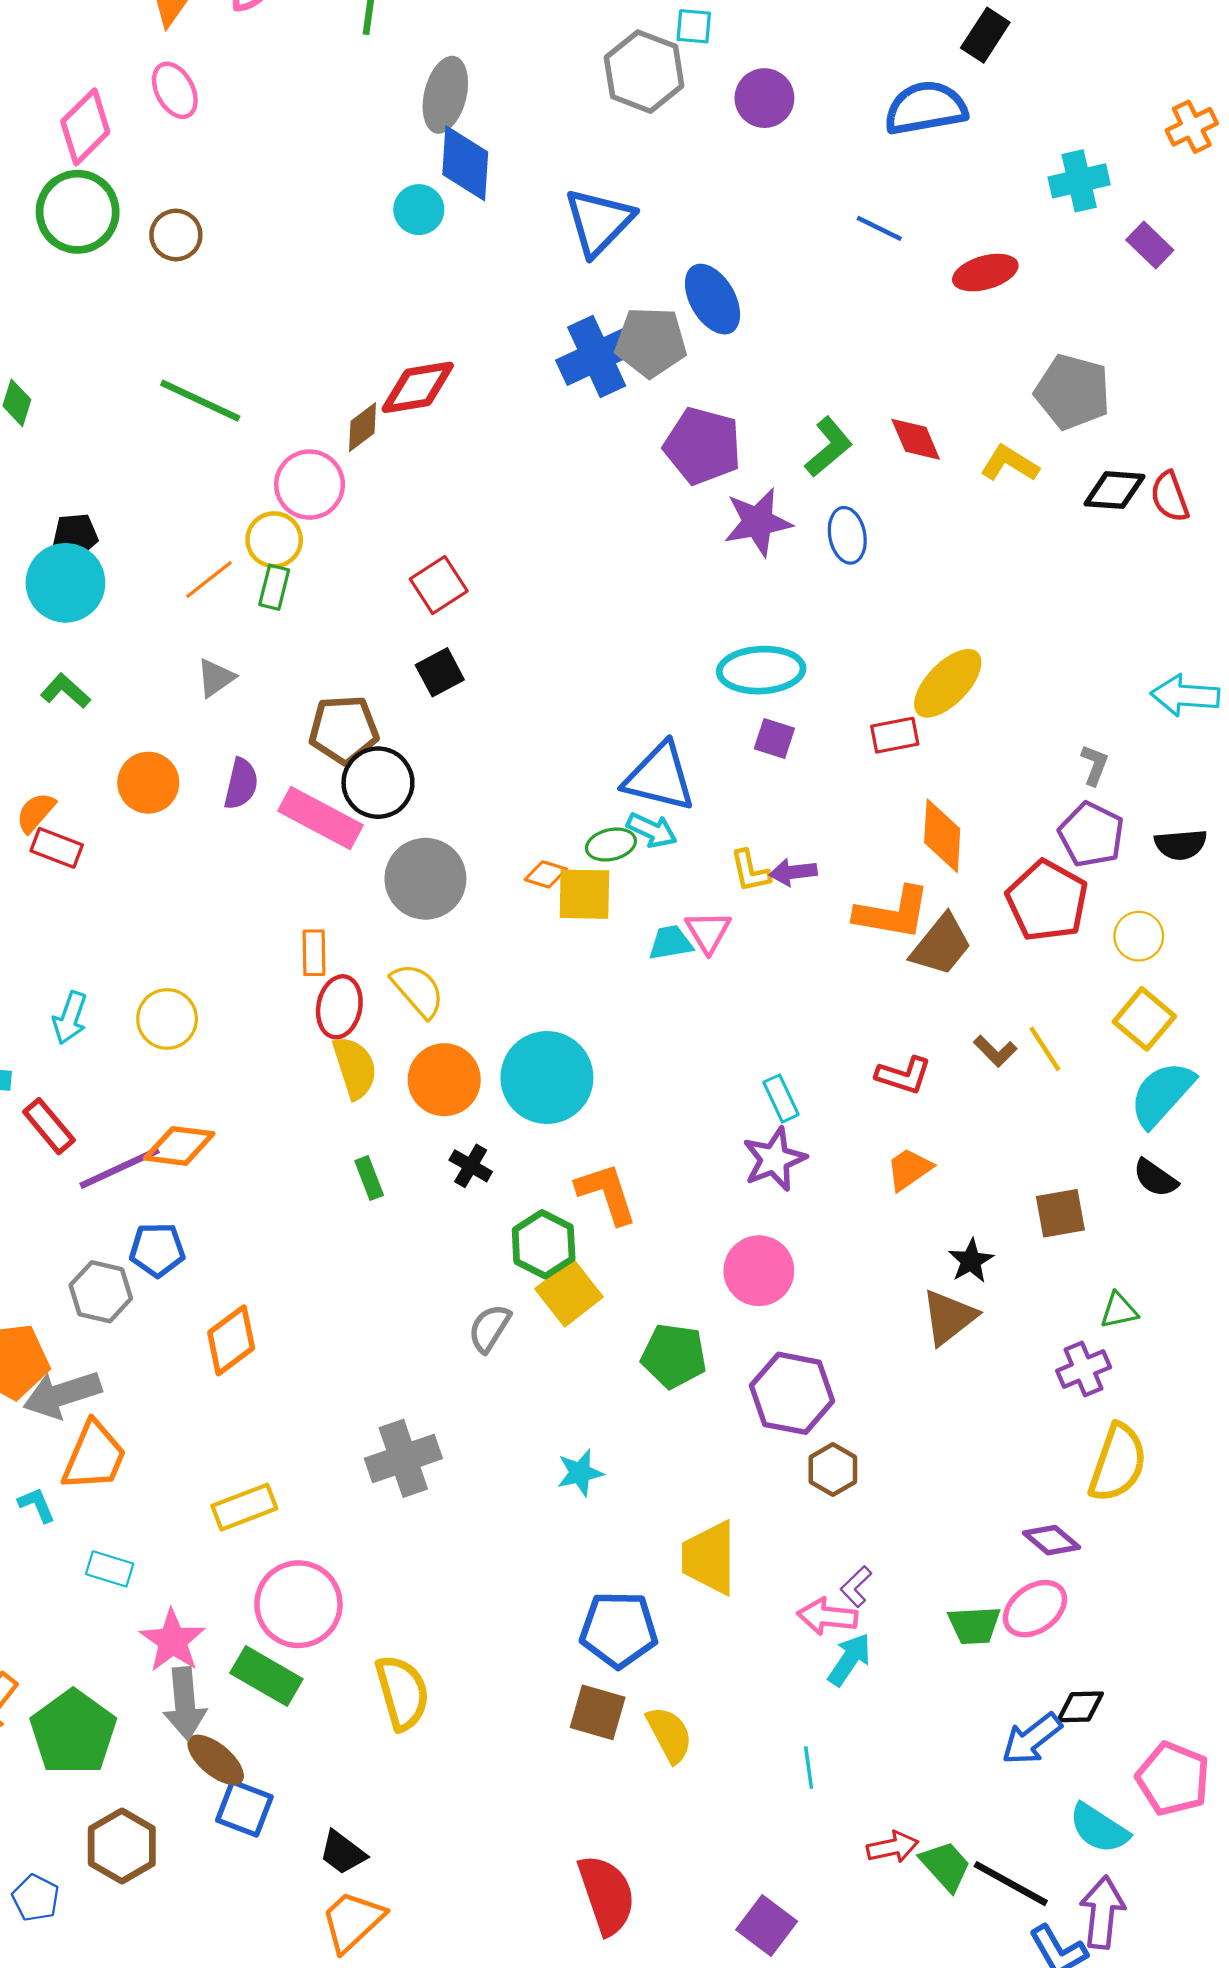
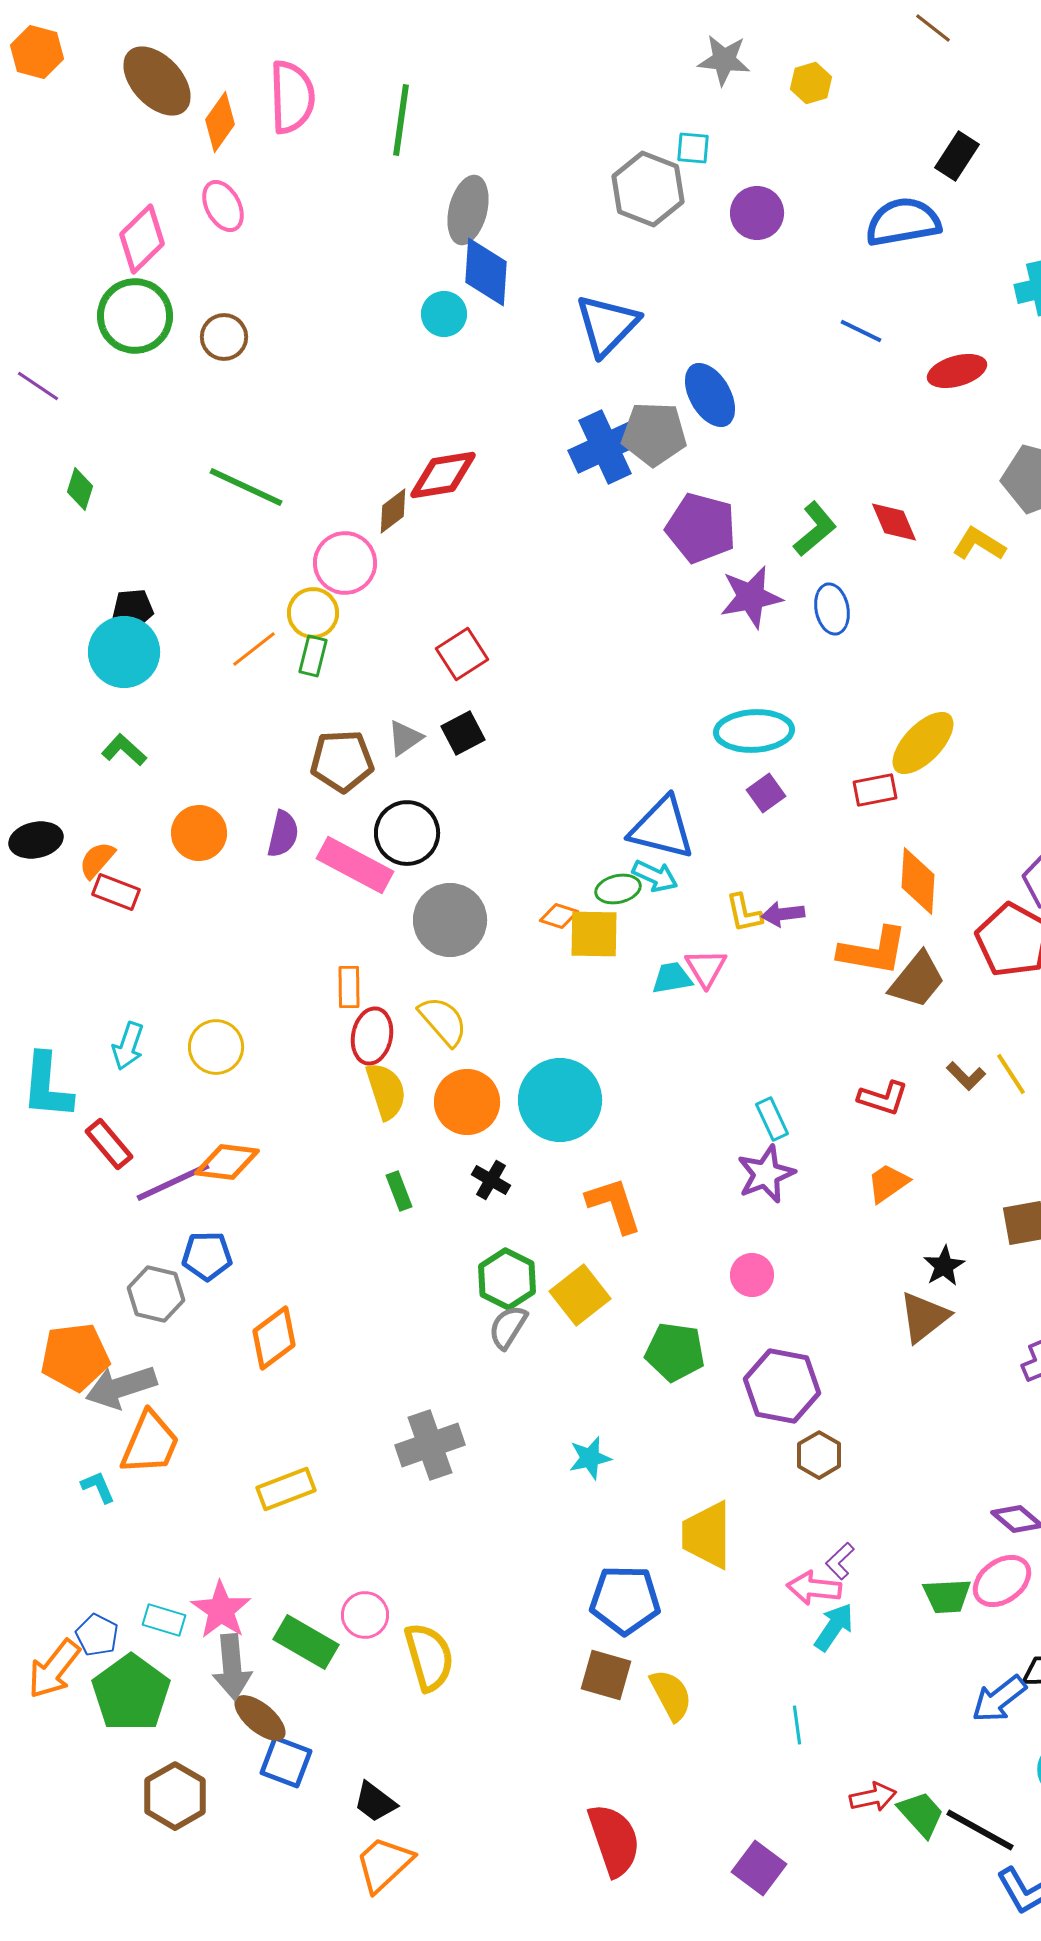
gray triangle: (216, 678) -> (405, 738), moved
brown pentagon: (344, 730) -> (342, 761), moved
purple square: (774, 739) -> (766, 793), turned 36
green hexagon: (544, 1244) -> (507, 1279), moved
pink circle: (759, 1271) -> (752, 1275), size x0.7
cyan rectangle: (110, 1569) -> (164, 1620), moved
pink circle: (298, 1604) -> (365, 1615), moved, size x0.6
blue pentagon: (36, 1898) -> (97, 1635), moved

